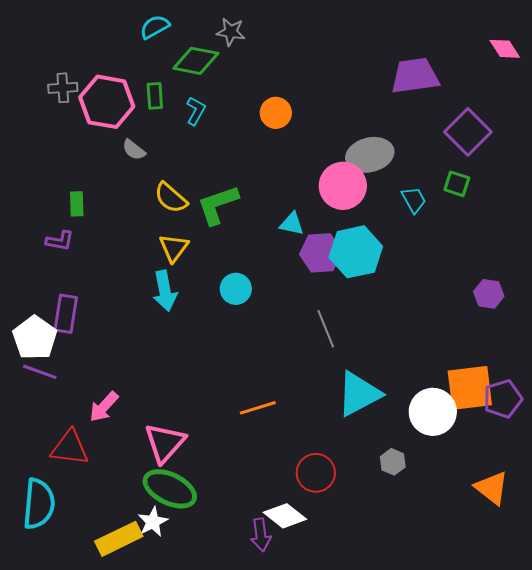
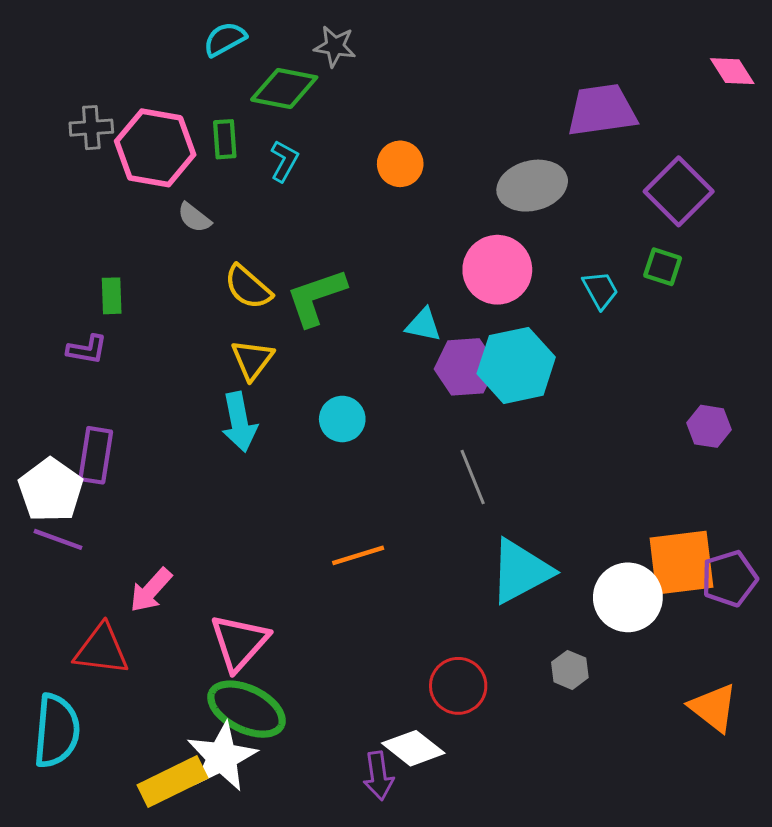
gray ellipse: (370, 155) -> (532, 186), moved
orange line: (258, 408) -> (358, 555), moved
white star: (153, 522) -> (222, 757), size x1.6

